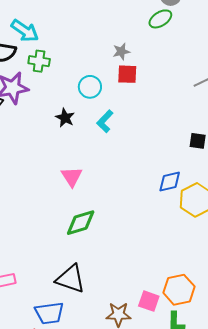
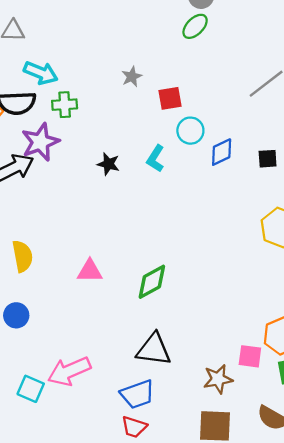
gray star: (121, 52) -> (132, 77), moved
cyan circle: (90, 87) -> (190, 131), moved
pink triangle: (72, 177) -> (90, 271), moved, turned -45
blue diamond: (170, 181) -> (222, 152), moved

